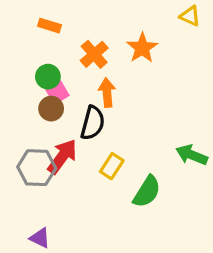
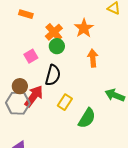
green circle: (48, 77) -> (57, 46), moved
orange arrow: (107, 93) -> (93, 58), moved
brown circle: (51, 109) -> (20, 86), moved

